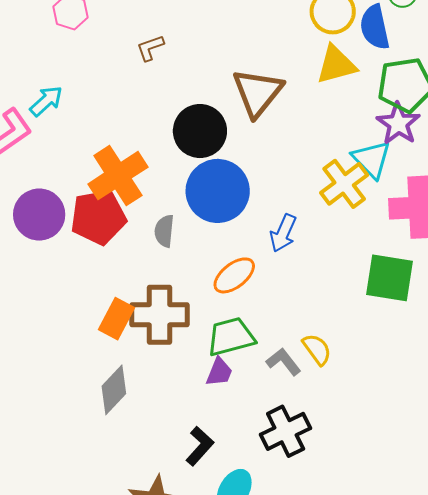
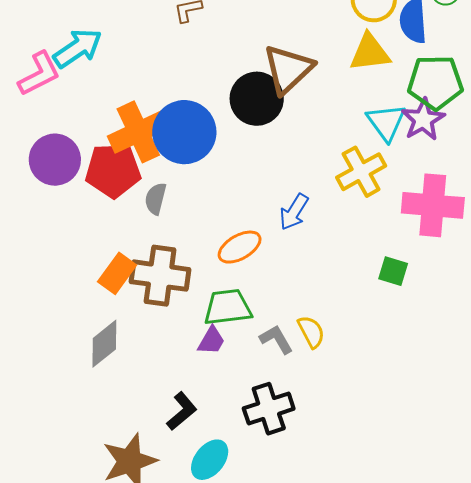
cyan arrow: (46, 101) -> (78, 48), size x1.4
black circle: (200, 131) -> (257, 99), moved
cyan triangle: (372, 159) -> (386, 122), moved
blue circle: (218, 191) -> (184, 132), moved
gray semicircle: (164, 231) -> (156, 199), moved
green square: (390, 278) -> (393, 271), size x0.6

